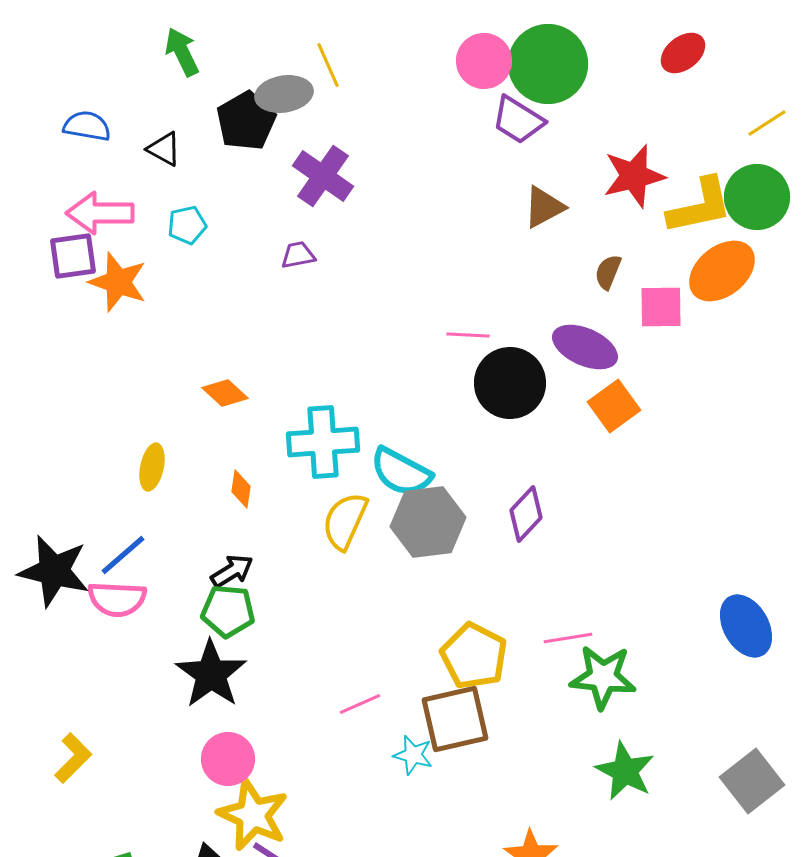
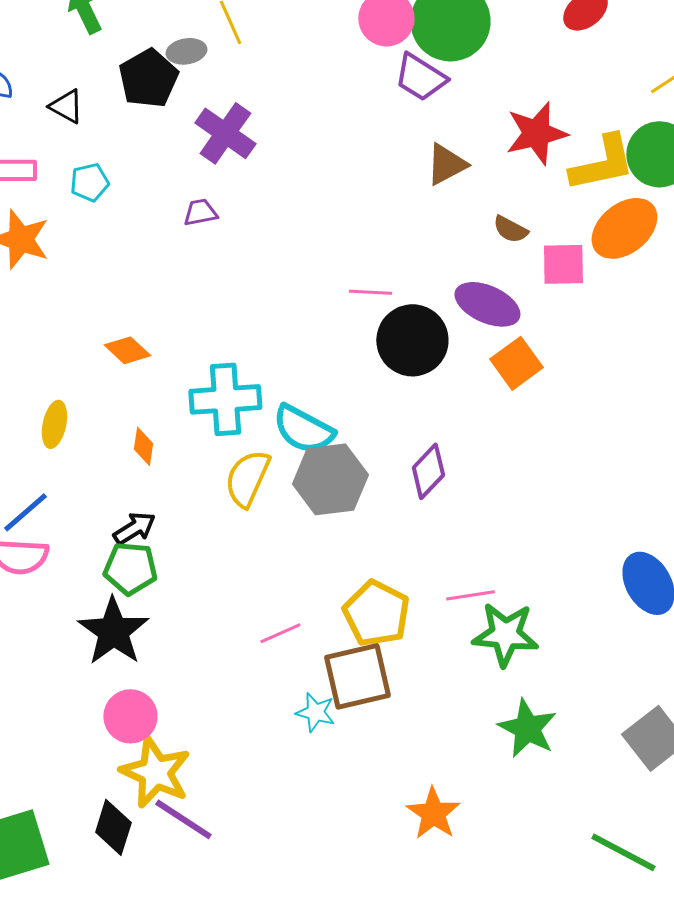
gray ellipse: (284, 94) -> (186, 51), size x0.7
brown semicircle: (608, 272) -> (510, 229), turned -84
pink line: (360, 704) -> (280, 633), moved

